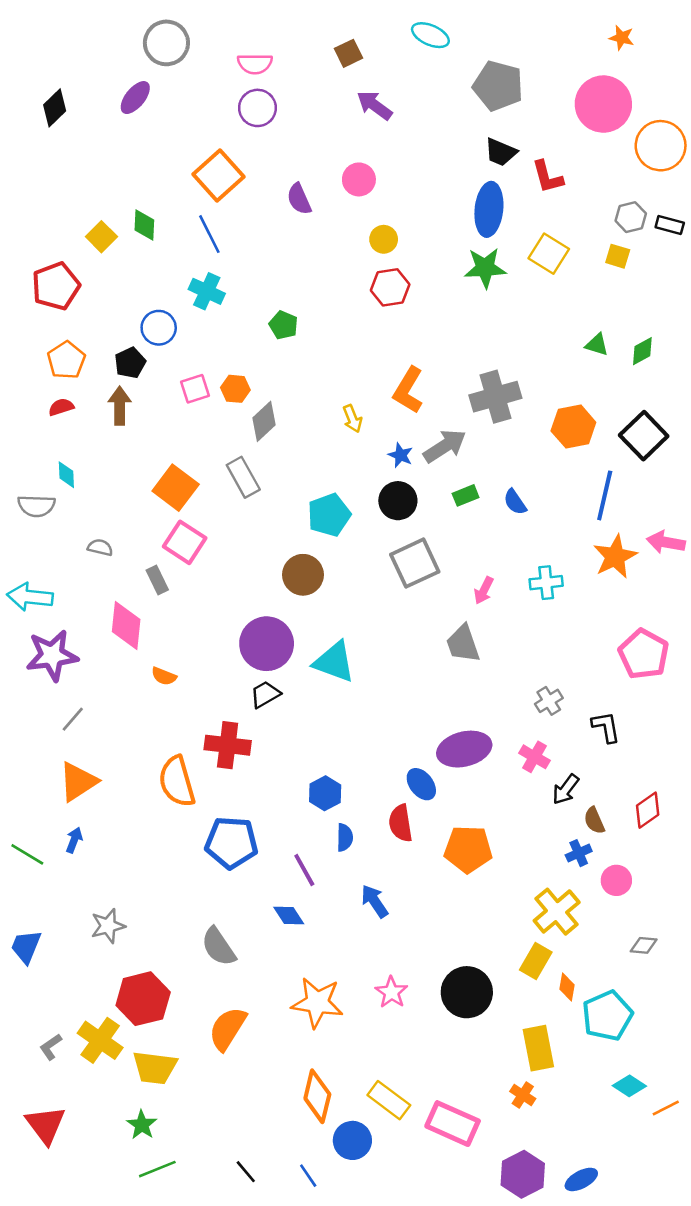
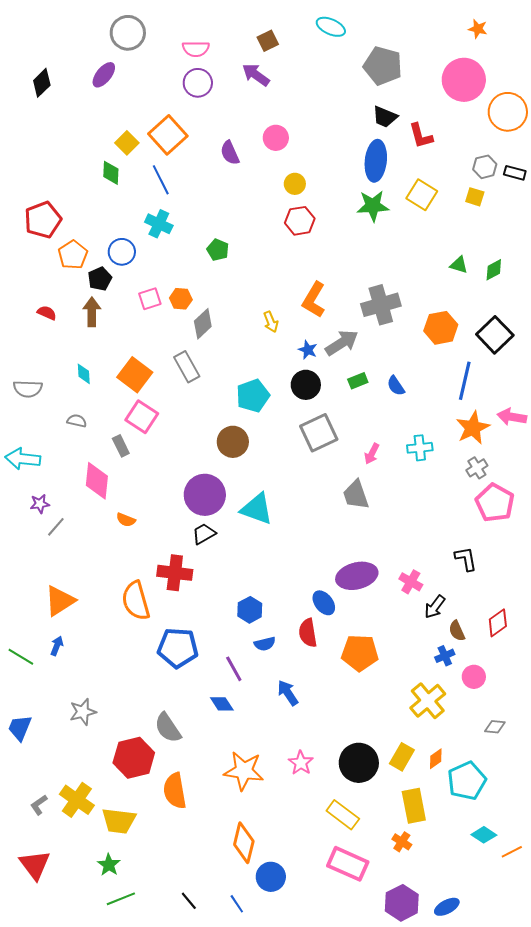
purple arrow: (375, 105) -> (256, 75), moved
yellow square: (101, 237) -> (127, 143), moved
orange pentagon: (66, 360) -> (73, 255), moved
red semicircle: (61, 407) -> (47, 313), turned 42
cyan diamond: (66, 475) -> (84, 374), moved
purple star: (52, 655) -> (40, 504), size x0.5
gray cross: (549, 701) -> (477, 468), moved
gray line: (73, 719) -> (56, 527), moved
blue semicircle: (345, 837) -> (265, 644), turned 75
yellow rectangle: (536, 961) -> (402, 757), moved
orange diamond: (567, 987) -> (436, 759), turned 45
red hexagon: (143, 999) -> (134, 758), moved
orange semicircle: (228, 1029) -> (175, 791), turned -42
yellow rectangle: (389, 1100) -> (343, 815), moved

